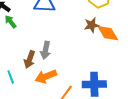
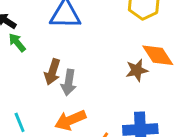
brown star: (92, 25) -> (137, 70), moved
brown arrow: (30, 59) -> (52, 72), moved

